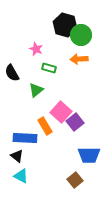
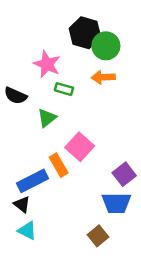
pink star: (36, 49) -> (47, 64), size x1.5
black semicircle: (12, 73) -> (15, 96), turned -36
purple square: (75, 122) -> (124, 174), moved
blue rectangle: (25, 138) -> (33, 181), turned -30

